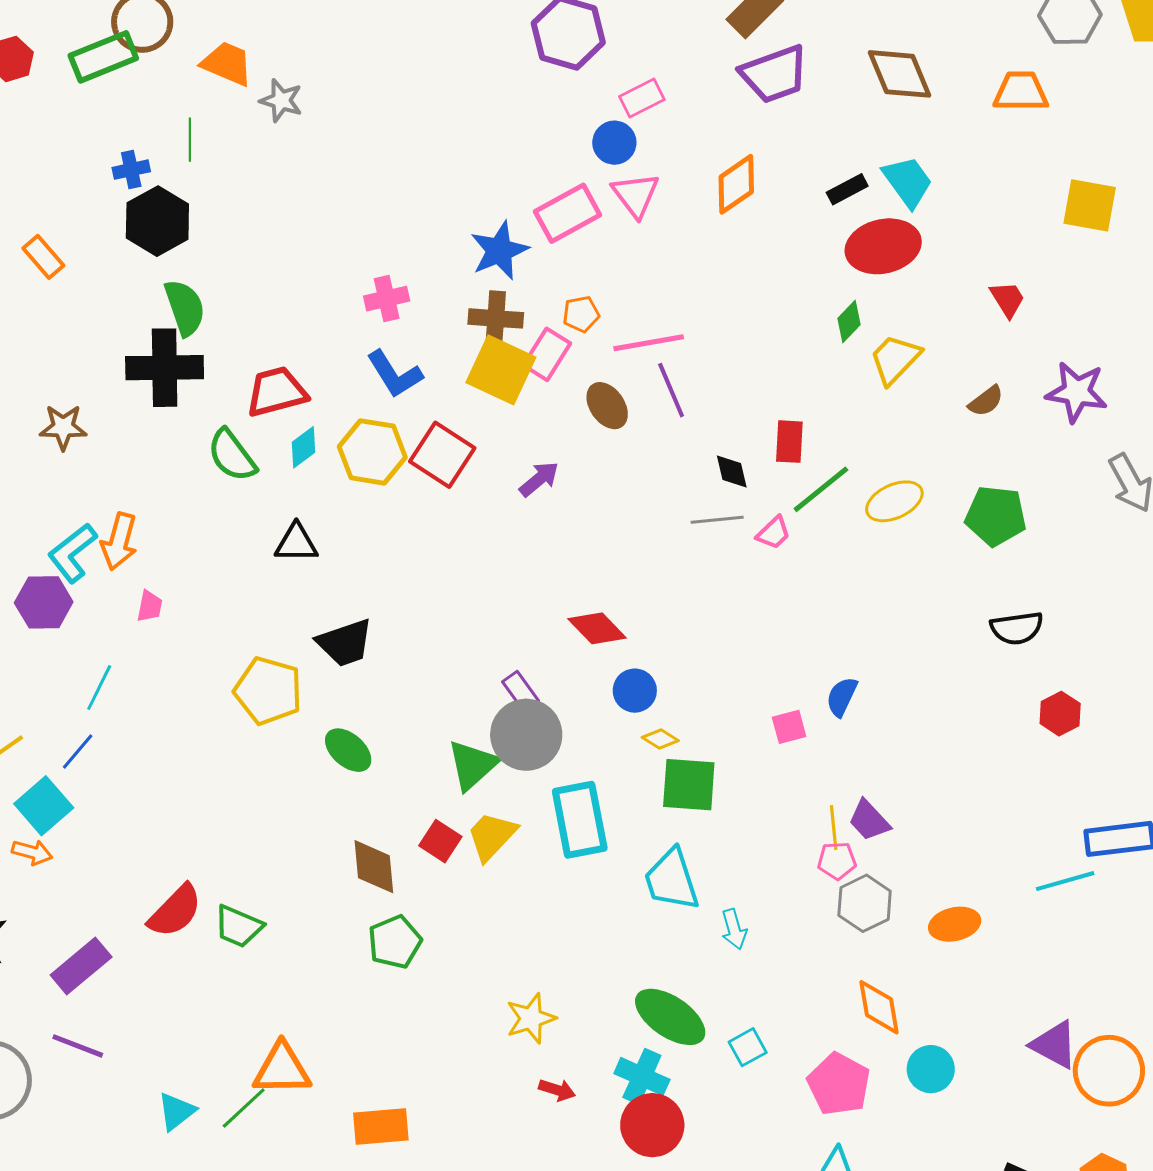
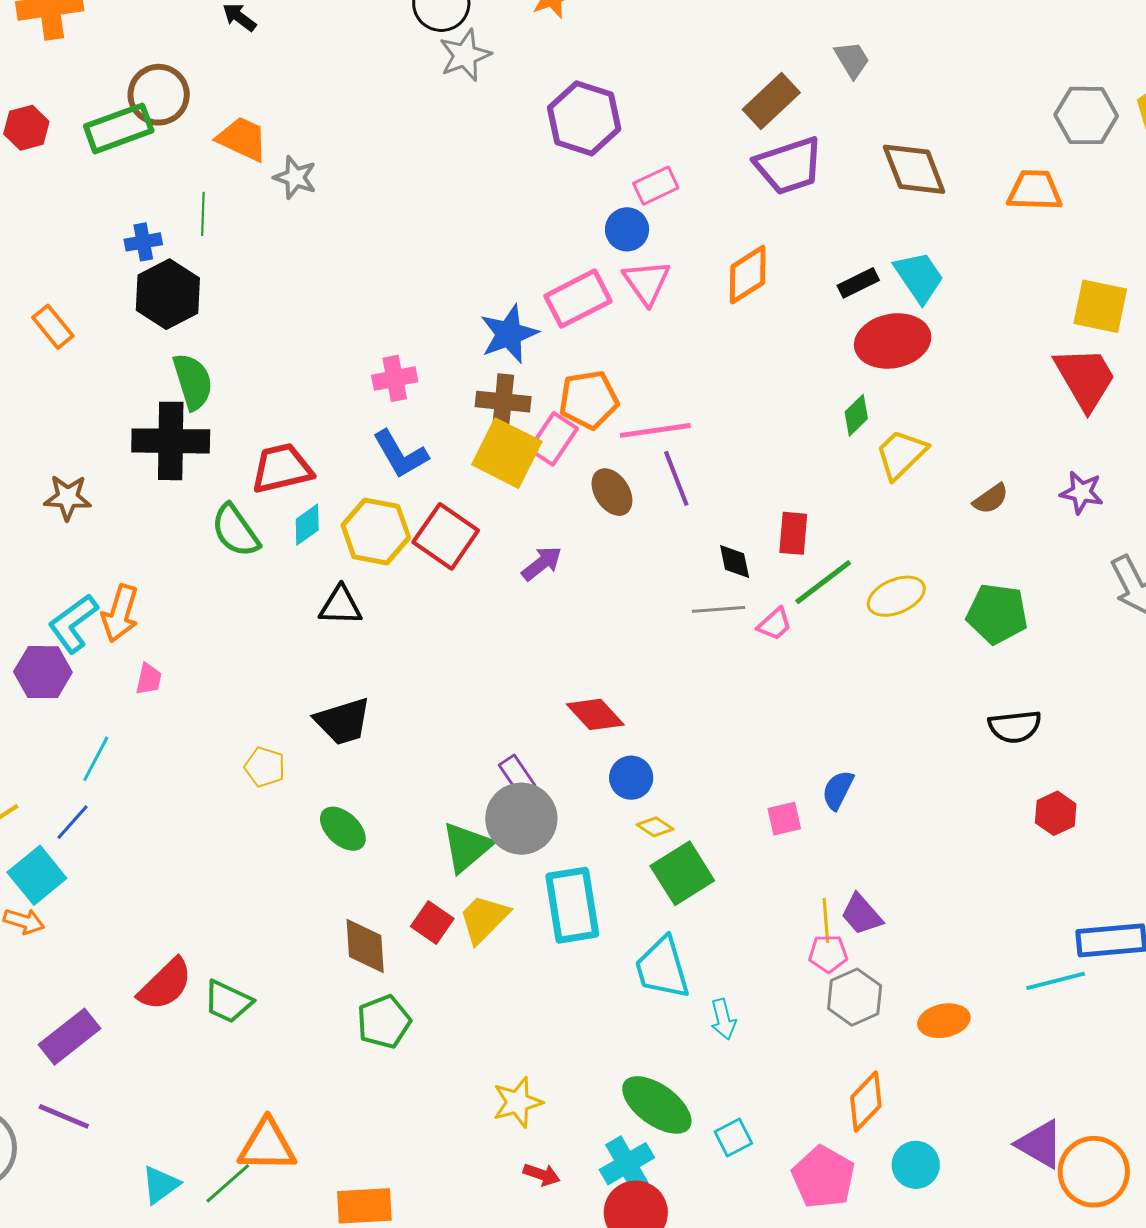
red trapezoid: (1007, 299) -> (1085, 378), moved, size x1.8
orange pentagon: (581, 314) -> (589, 400), size x1.6
purple star: (1077, 392) -> (1082, 492), size x0.7
black triangle: (296, 543) -> (341, 606), moved
yellow pentagon: (268, 691) -> (265, 767), size x0.6
green square: (689, 785) -> (682, 873), turned -38
orange diamond: (879, 1007) -> (866, 1101), turned 52
cyan cross: (642, 1076) -> (627, 1164), turned 34

